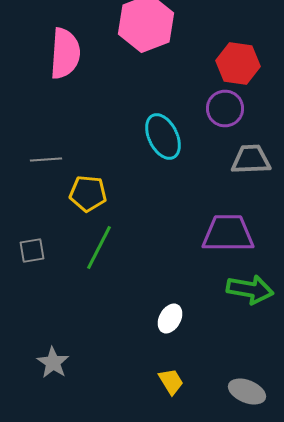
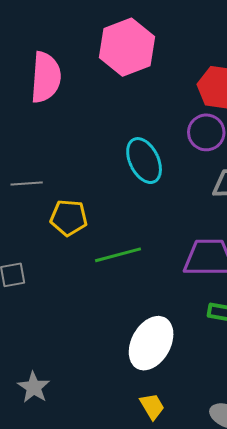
green line: (99, 248) -> (118, 255), moved, turned 48
white ellipse: (170, 318) -> (151, 343), size x1.8

